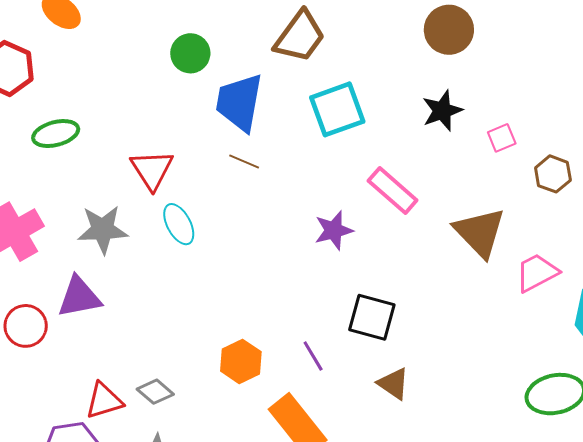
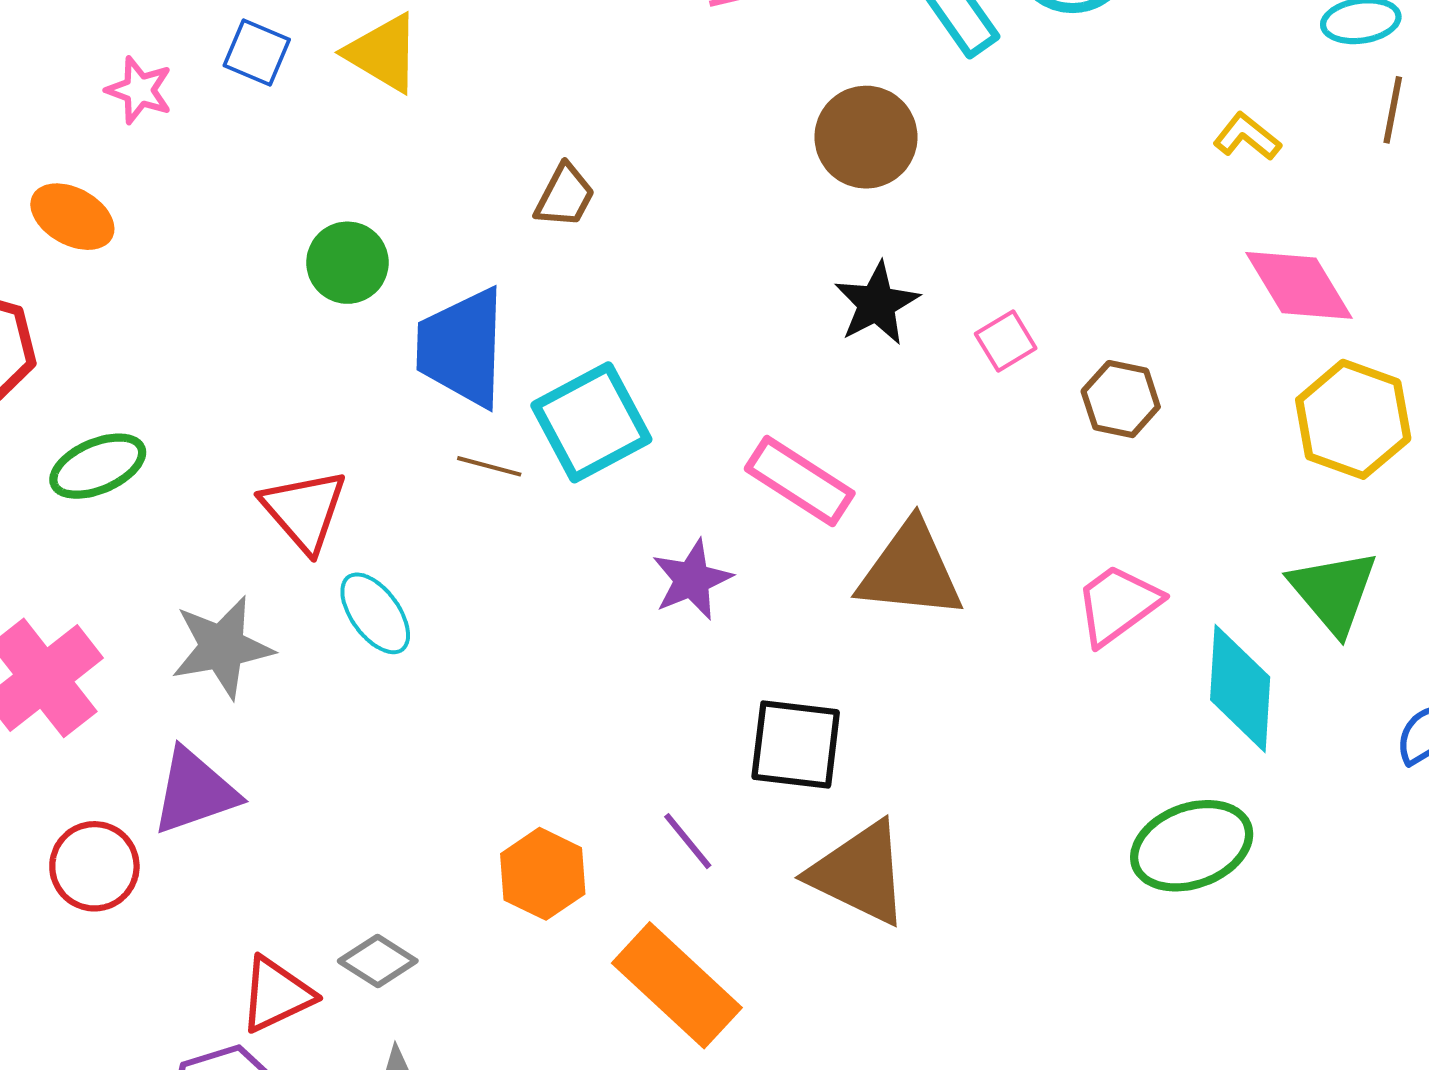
brown trapezoid: (300, 37) -> (565, 196), size x0.6
cyan square: (337, 109) -> (591, 422), moved
brown triangle: (480, 232) -> (910, 571), moved, turned -32
brown triangle: (393, 384) -> (860, 873), size x1.6

